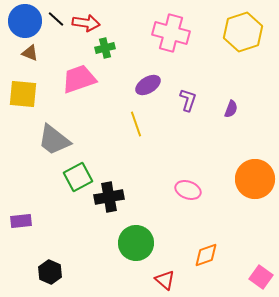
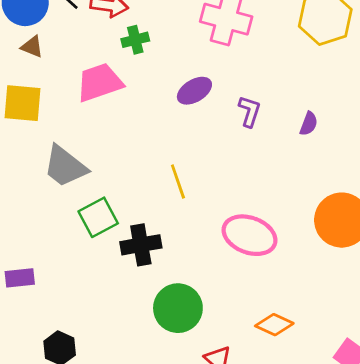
yellow line: (136, 124) -> (178, 182), moved
pink ellipse: (188, 190) -> (250, 235), size x1.5
orange diamond: (206, 255) -> (274, 325), turned 44

